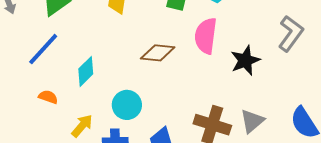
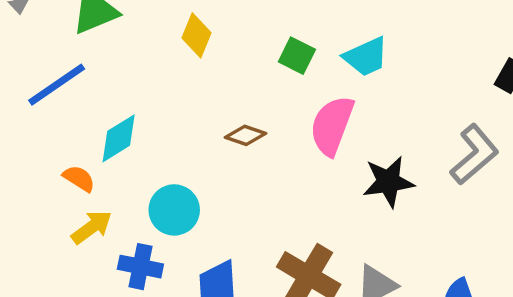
brown diamond: (158, 53) -> (246, 135), size x0.7
orange semicircle: (48, 97) -> (79, 178), moved

